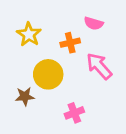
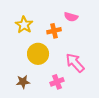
pink arrow: (99, 66) -> (75, 63), moved
brown star: (25, 96) -> (23, 82), moved

